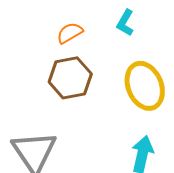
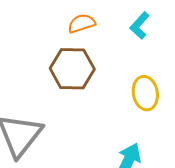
yellow ellipse: (145, 86) -> (145, 93), size x0.7

